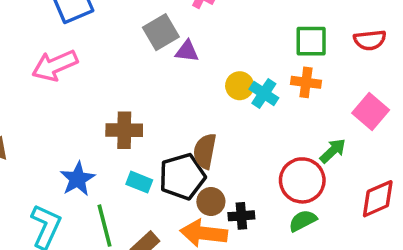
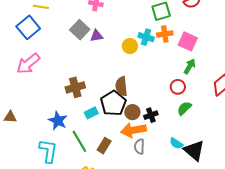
cyan cross: (264, 93) -> (146, 37), moved
pink square: (371, 112) -> (188, 41), moved
red circle: (302, 180) -> (178, 87), size x0.6
cyan rectangle: (139, 182) -> (91, 113), turned -32

